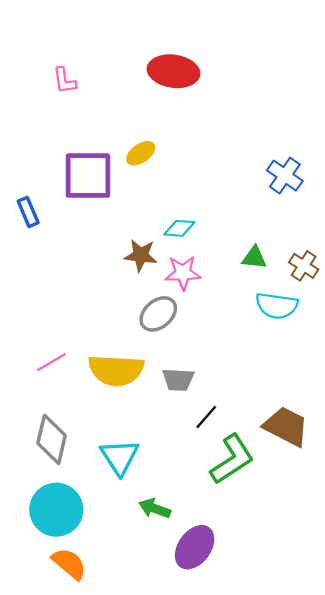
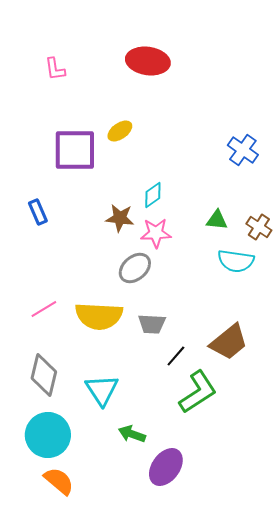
blue rectangle: (28, 212) -> (38, 212), moved
cyan diamond: (179, 228) -> (153, 195), turned -40
brown trapezoid: (286, 426) -> (229, 342), moved, turned 114

